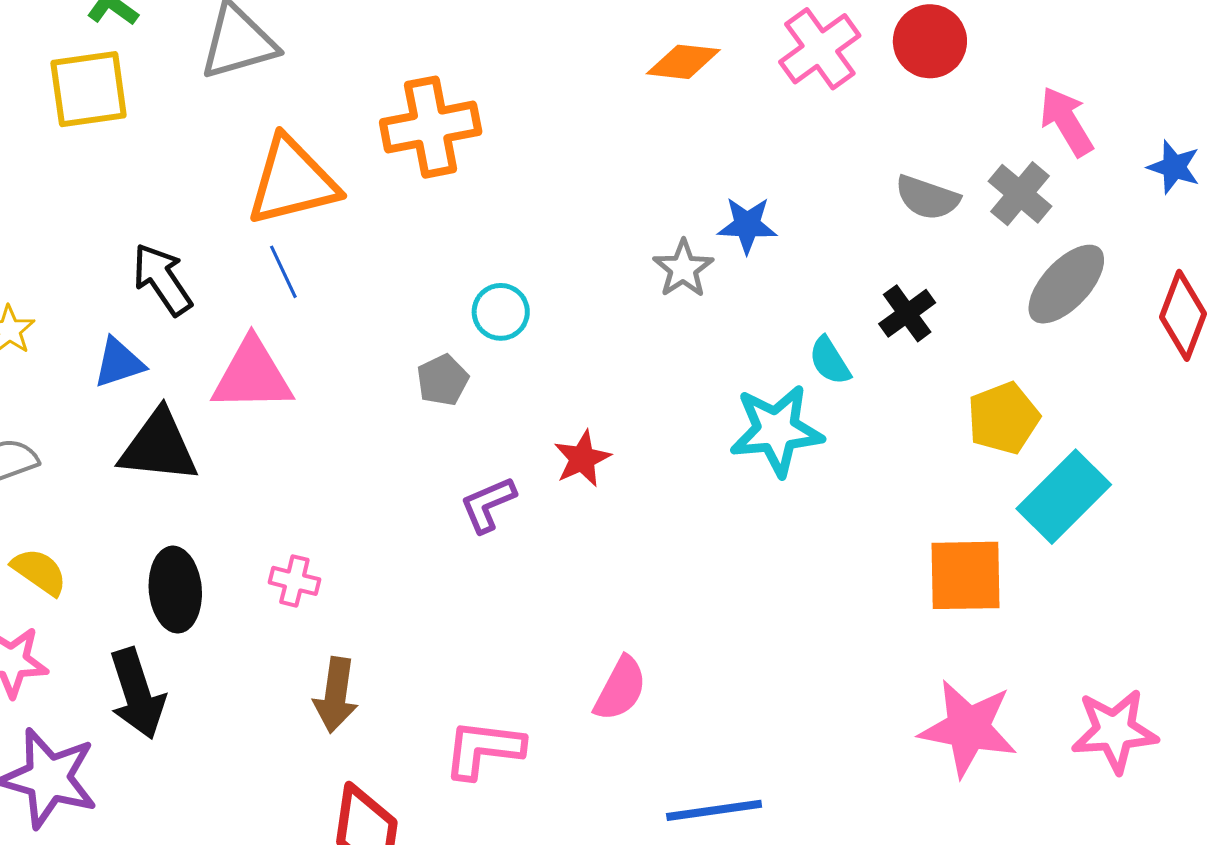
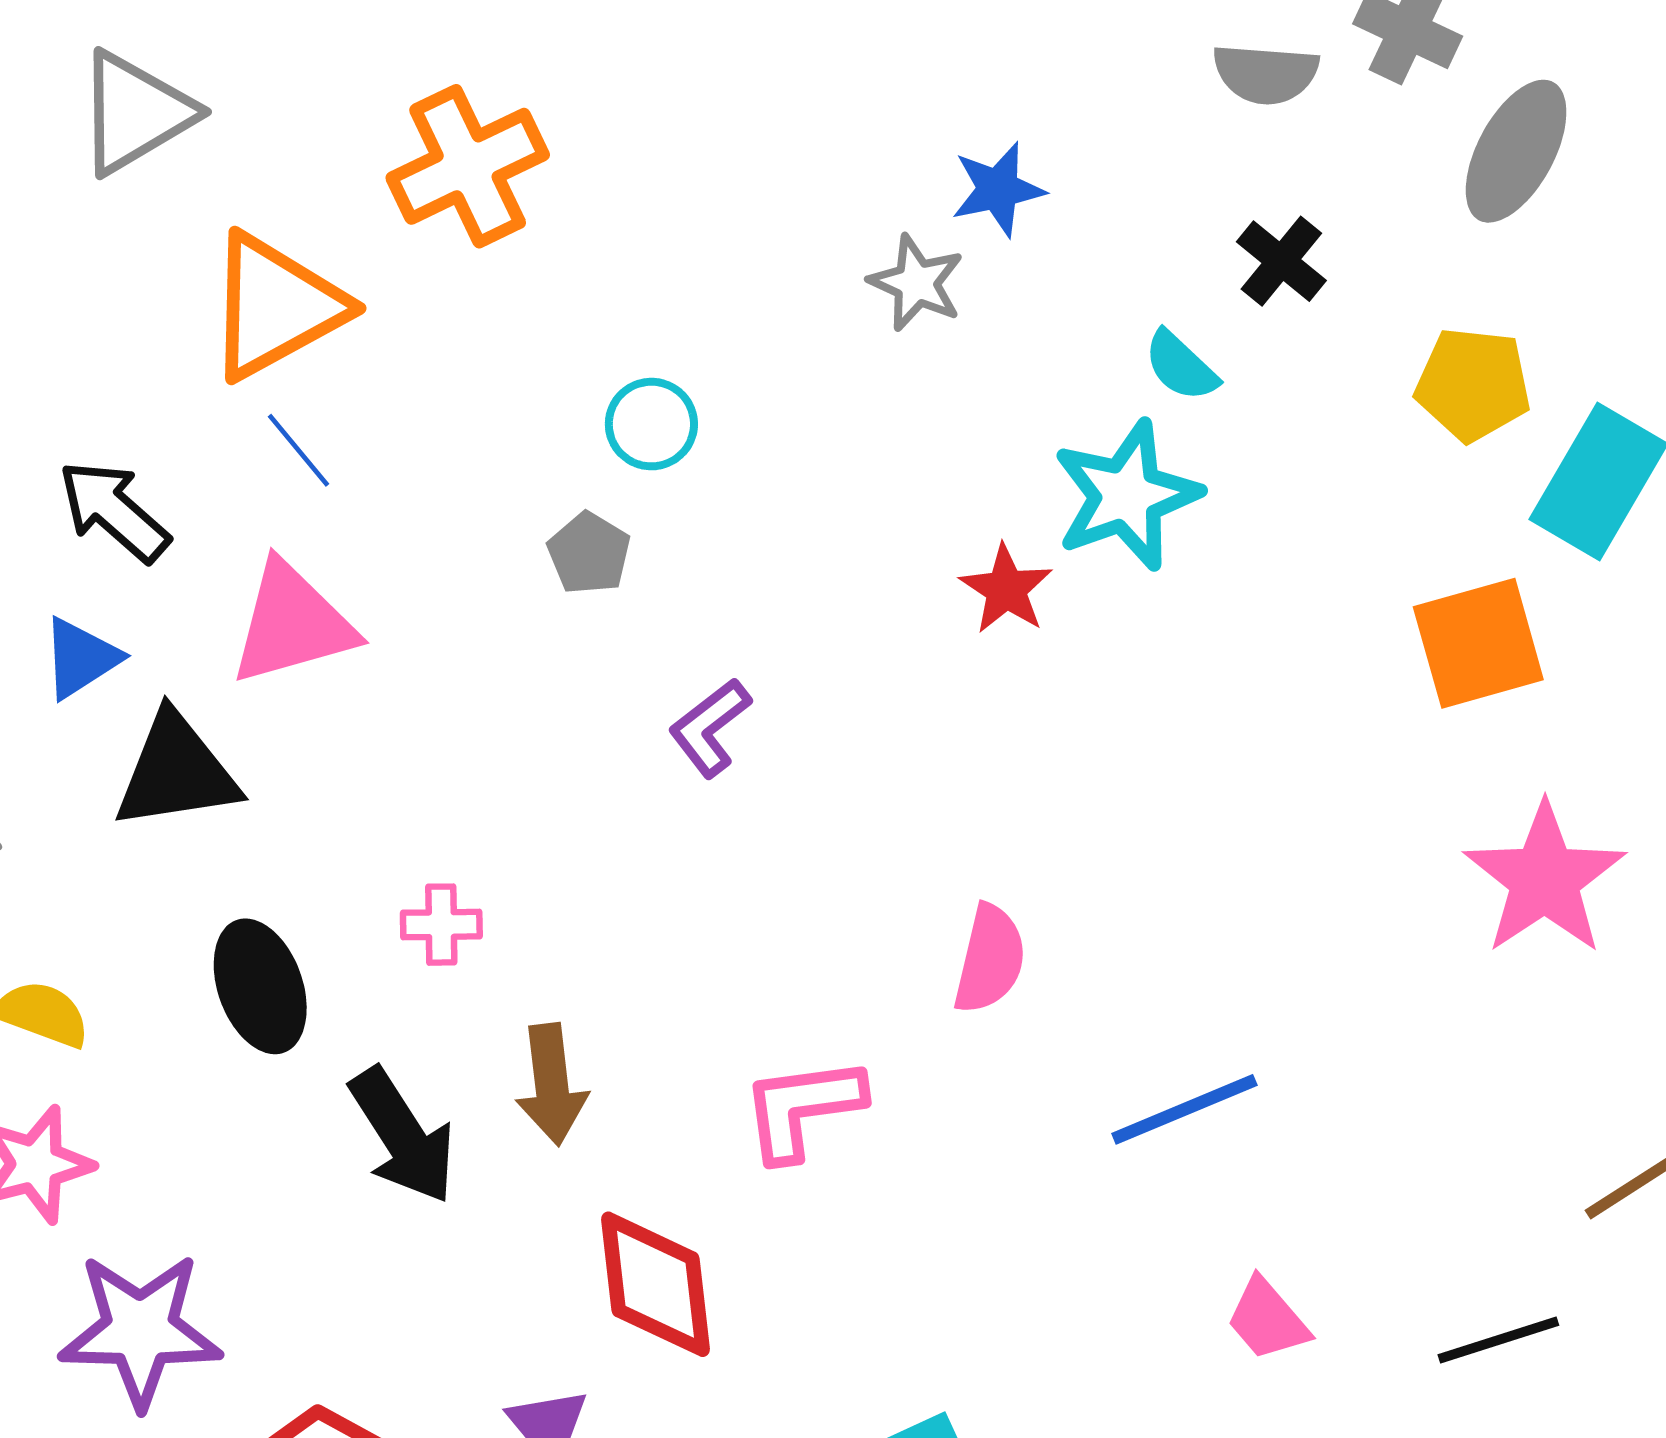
yellow pentagon: (1003, 418) -> (1473, 384), turned -30
red star: (582, 459) -> (1006, 589), moved
black arrow: (137, 694) -> (403, 1136), moved
pink star: (968, 728) -> (1545, 879), turned -30

